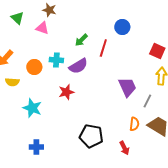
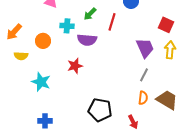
cyan cross: (56, 60) -> (67, 26), moved
purple semicircle: (78, 66) -> (87, 40), turned 36
purple trapezoid: (127, 87) -> (145, 48), moved
gray line: (147, 101) -> (144, 75), moved

